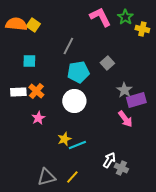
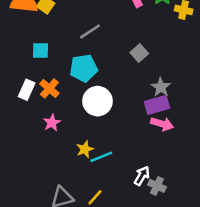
gray line: (68, 46) -> (90, 31), turned 30
cyan pentagon: (78, 72) -> (84, 68), moved
white rectangle: (18, 92) -> (27, 90), turned -63
purple rectangle: (136, 100) -> (157, 105), moved
pink arrow: (125, 119) -> (162, 124), turned -36

